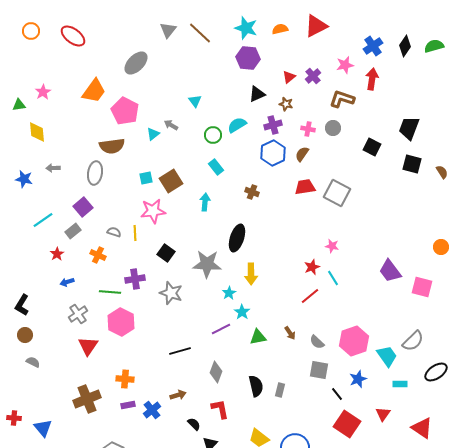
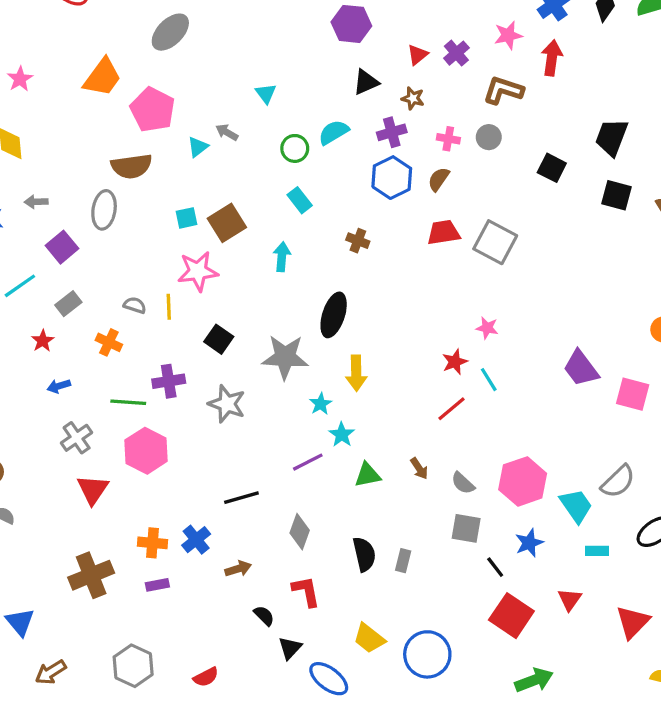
purple square: (83, 207) -> (62, 247), moved
blue cross: (152, 410) -> (196, 540), moved
red triangle: (422, 428) -> (633, 622), turned 40

